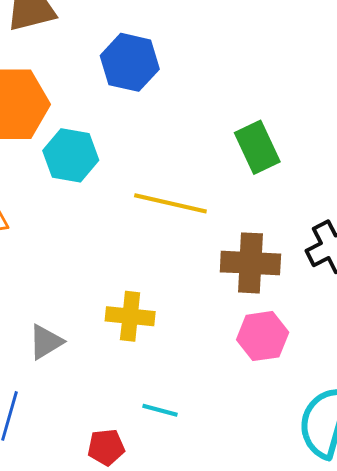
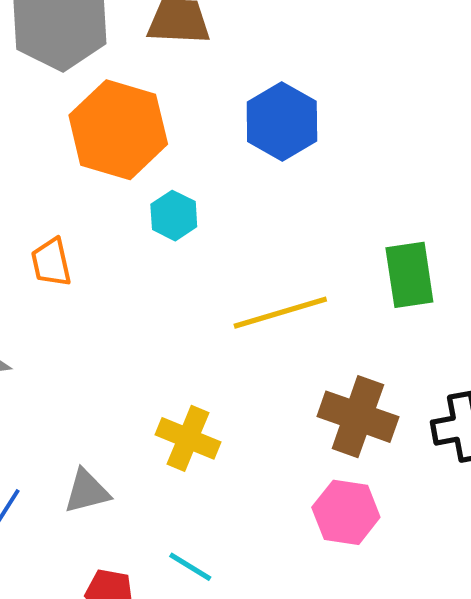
cyan hexagon: (71, 155) -> (174, 216), size x0.7
yellow line: (170, 203) -> (280, 313), turned -46
gray triangle: (46, 342) -> (87, 491), moved

